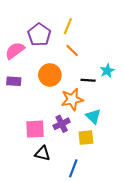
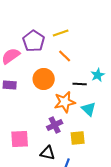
yellow line: (68, 26) -> (61, 33), turned 49
cyan triangle: (93, 116) -> (89, 109), moved
pink square: (35, 129) -> (20, 139), moved
black triangle: (42, 153) -> (48, 153), moved

